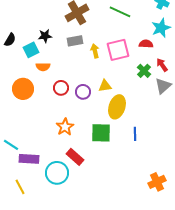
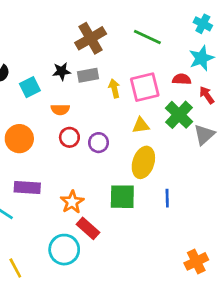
black star: (45, 36) -> (62, 71), moved
red arrow: (162, 65) -> (207, 95), moved
orange semicircle: (43, 67) -> (60, 110), moved
green cross: (144, 71) -> (179, 115), size x1.5
yellow triangle: (105, 86) -> (141, 125), moved
orange star: (65, 127) -> (72, 202), moved
purple rectangle: (29, 159) -> (27, 187), moved

